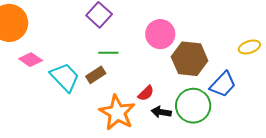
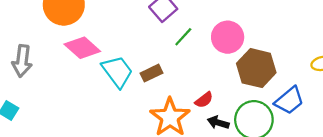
green line: (108, 53) -> (183, 37), moved, turned -54
pink diamond: (31, 60) -> (82, 48), size x1.4

